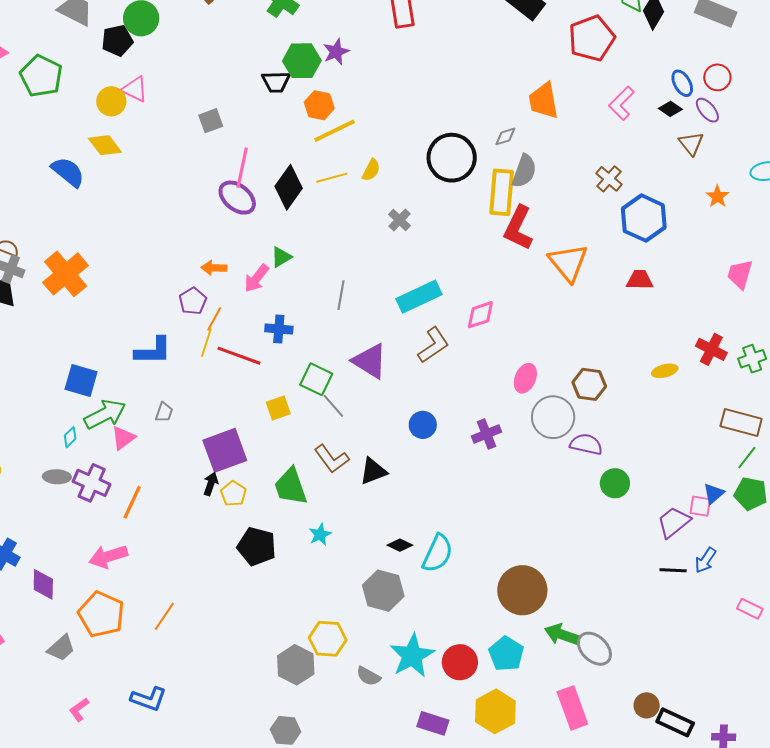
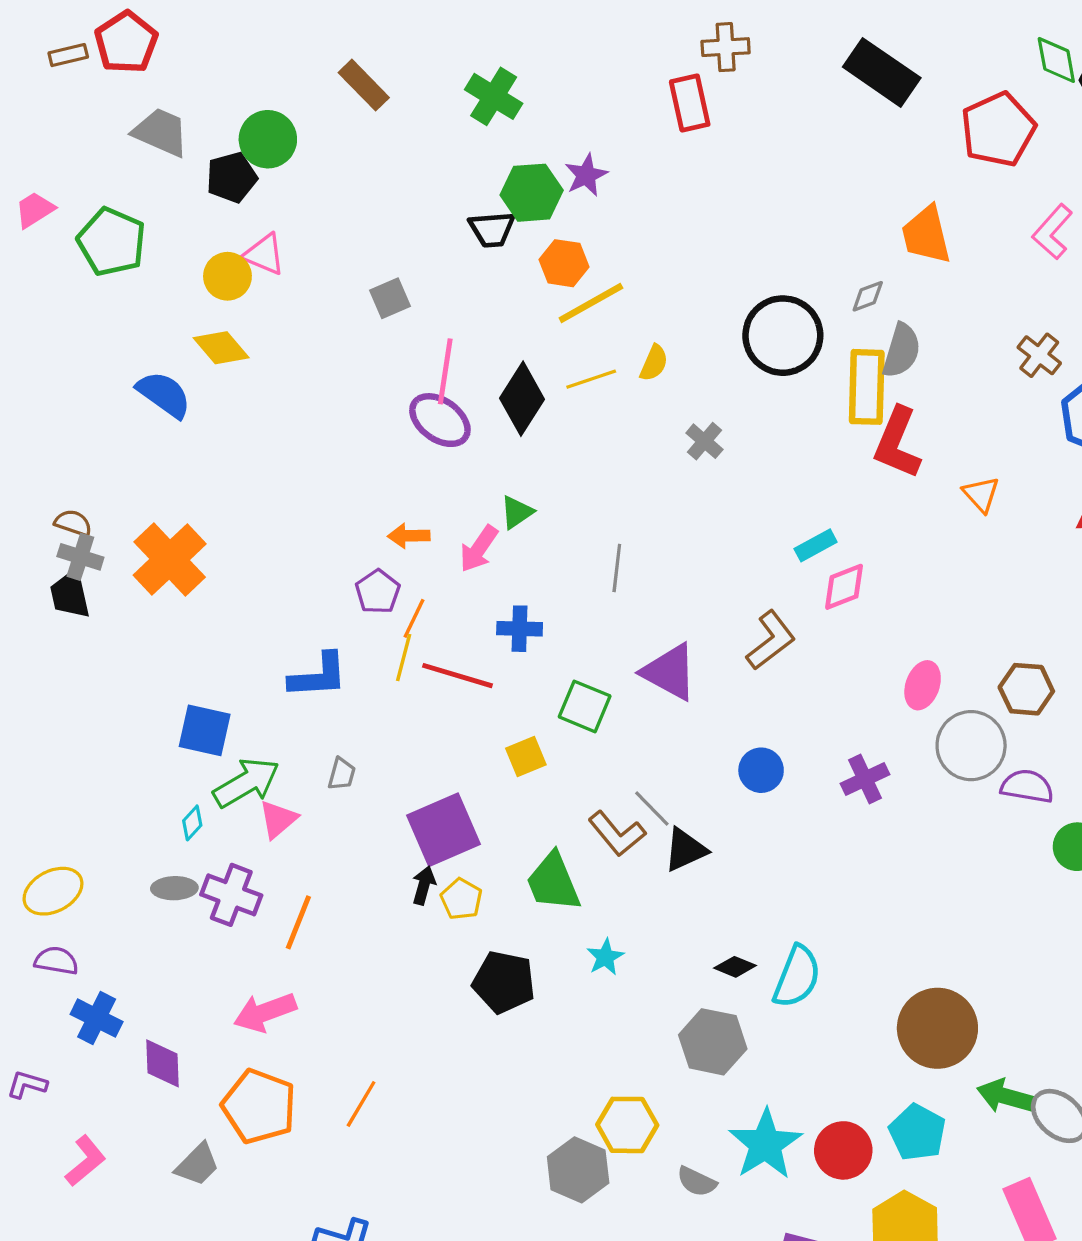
orange triangle: (568, 263) -> (981, 494), size x0.6
cyan rectangle: (419, 297) -> (816, 545), moved, size x0.6
gray line: (333, 406) -> (652, 808), moved

